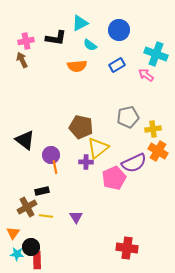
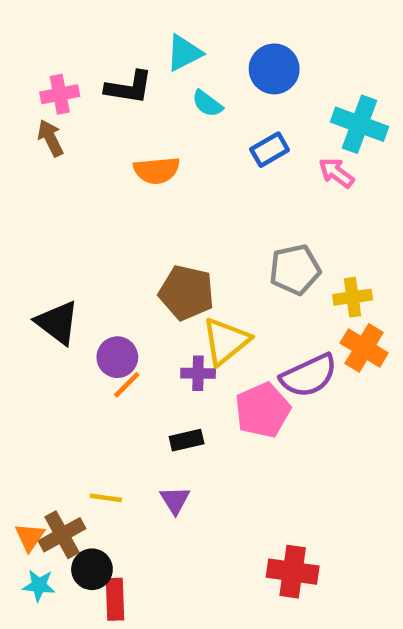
orange semicircle: (77, 66) -> (157, 170), moved
orange line: (55, 167) -> (127, 385), turned 56
black rectangle: (42, 191) -> (187, 440), moved
brown cross: (27, 207) -> (62, 535), moved
black circle: (31, 247) -> (92, 569), moved
red rectangle: (37, 260) -> (115, 599), moved

